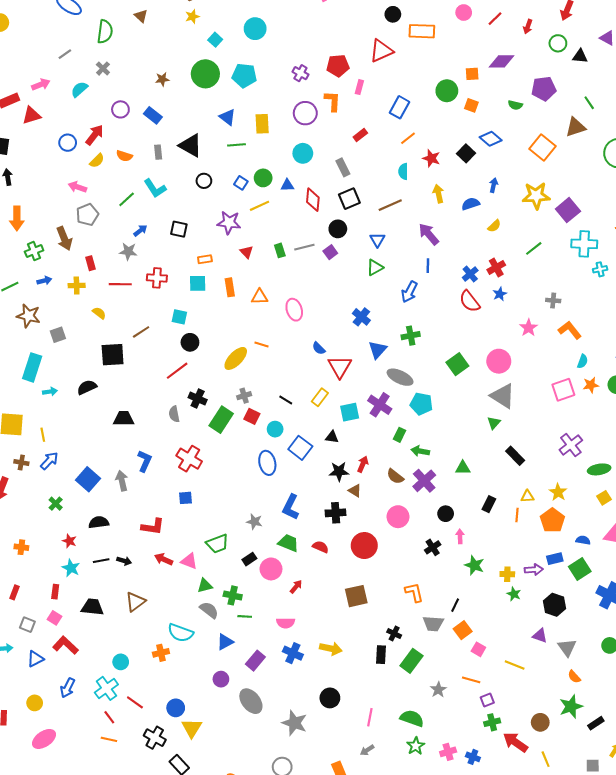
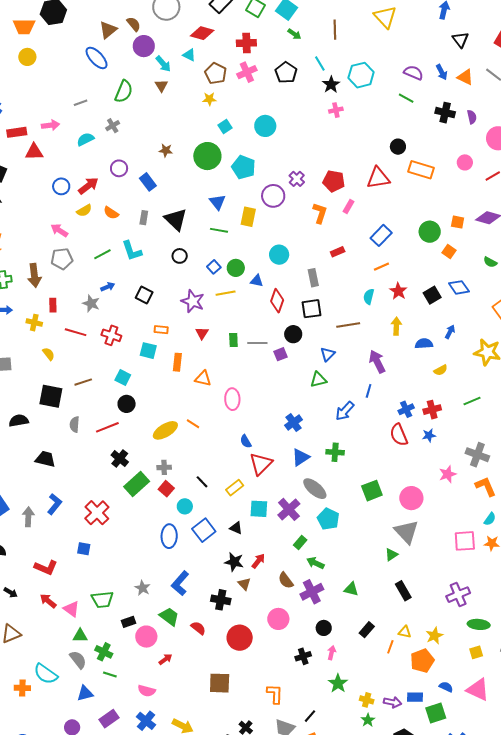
purple circle: (305, 113) -> (273, 196), moved
gray cross: (553, 300) -> (477, 455), size x1.6
gray semicircle: (174, 414) -> (75, 424), moved

